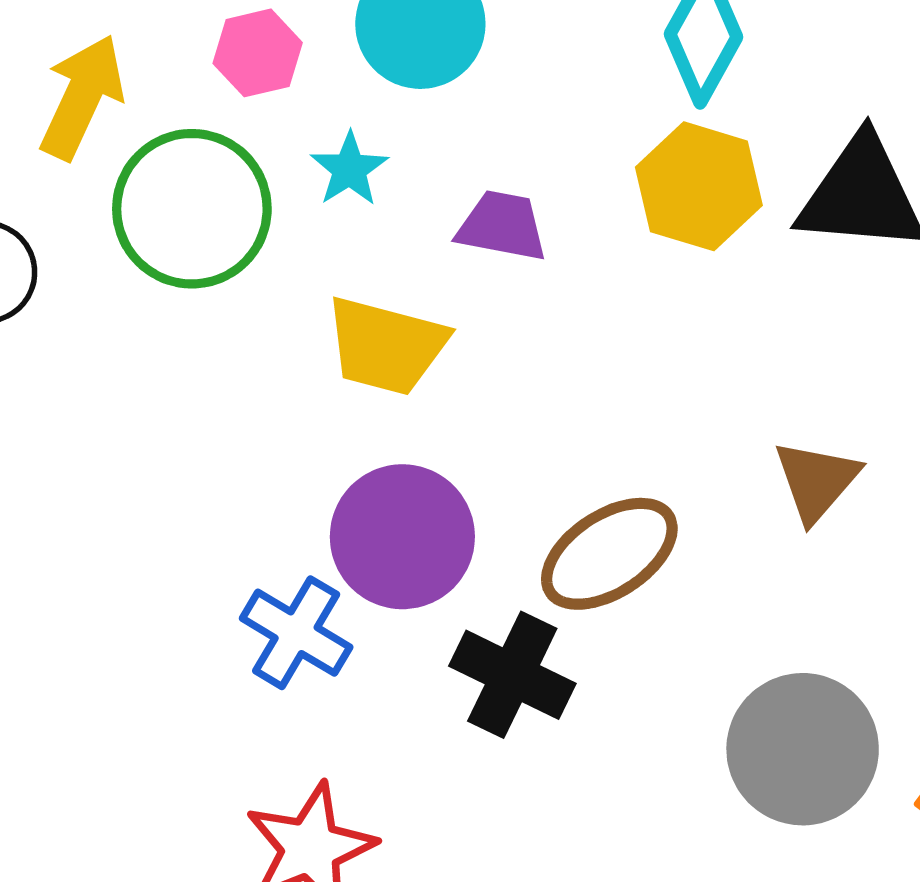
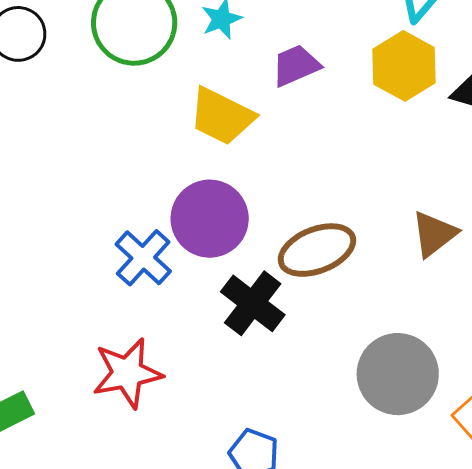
purple trapezoid: (502, 226) -> (296, 65), turned -46

